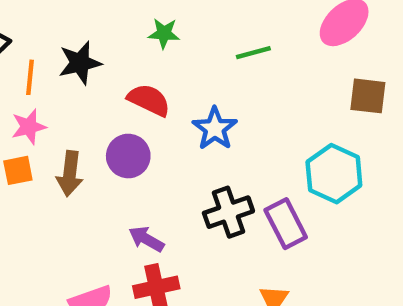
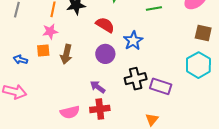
purple circle: (128, 156) -> (105, 54), moved
cyan hexagon: (334, 174) -> (198, 65), moved
purple rectangle: (286, 224) -> (161, 86), turned -50

